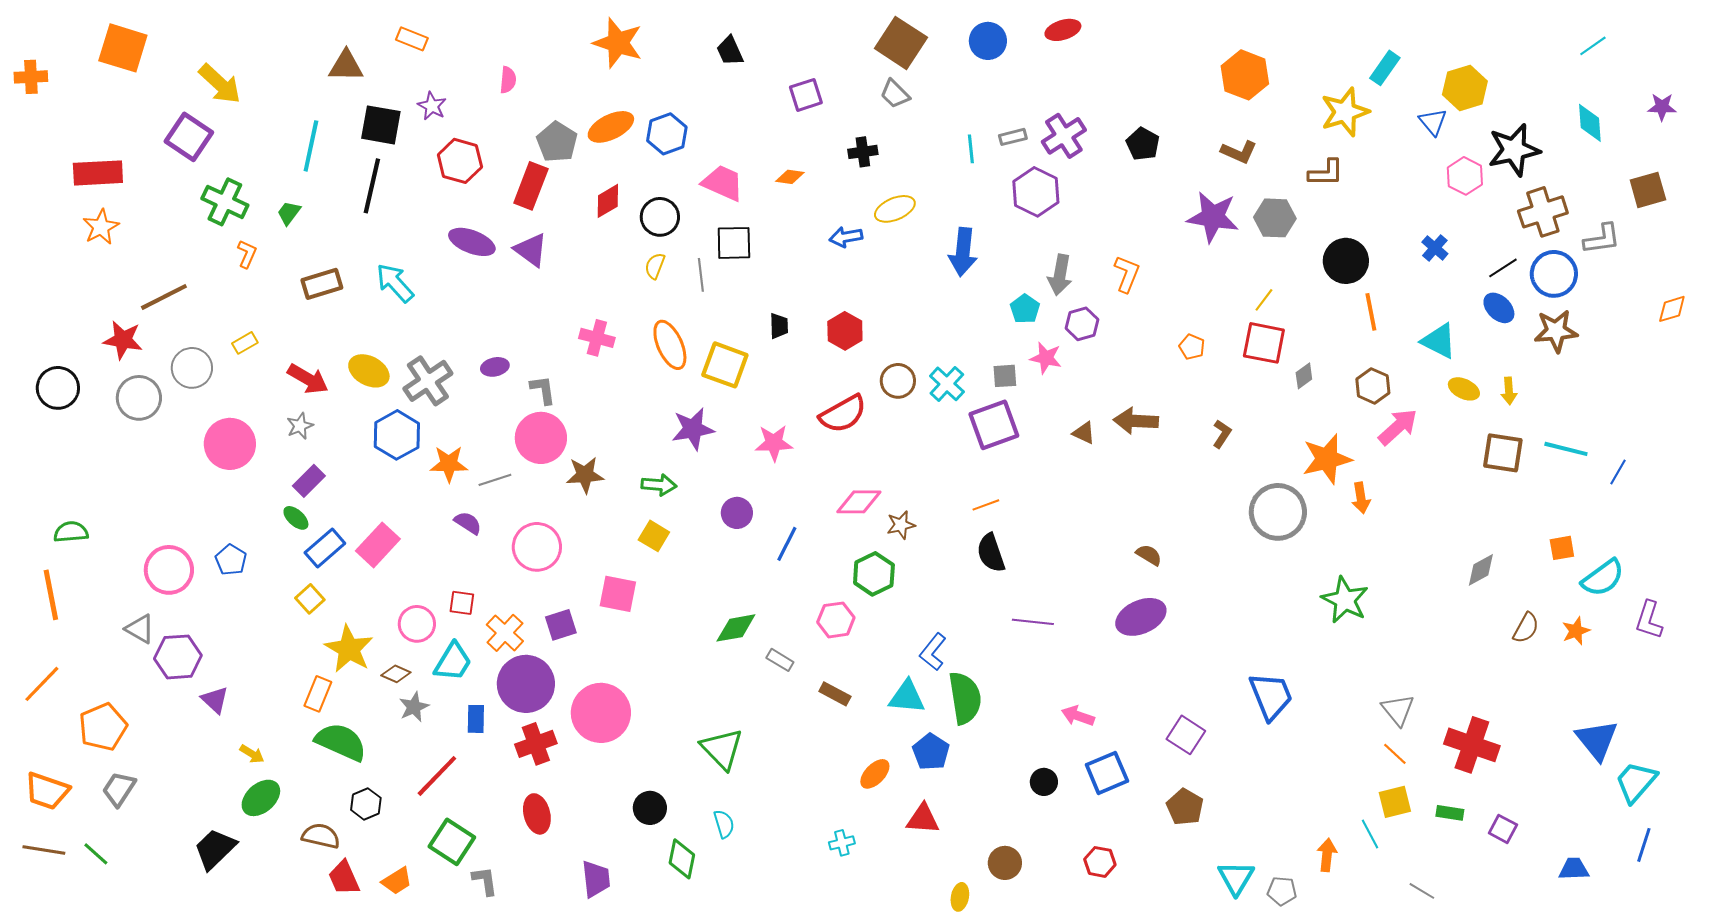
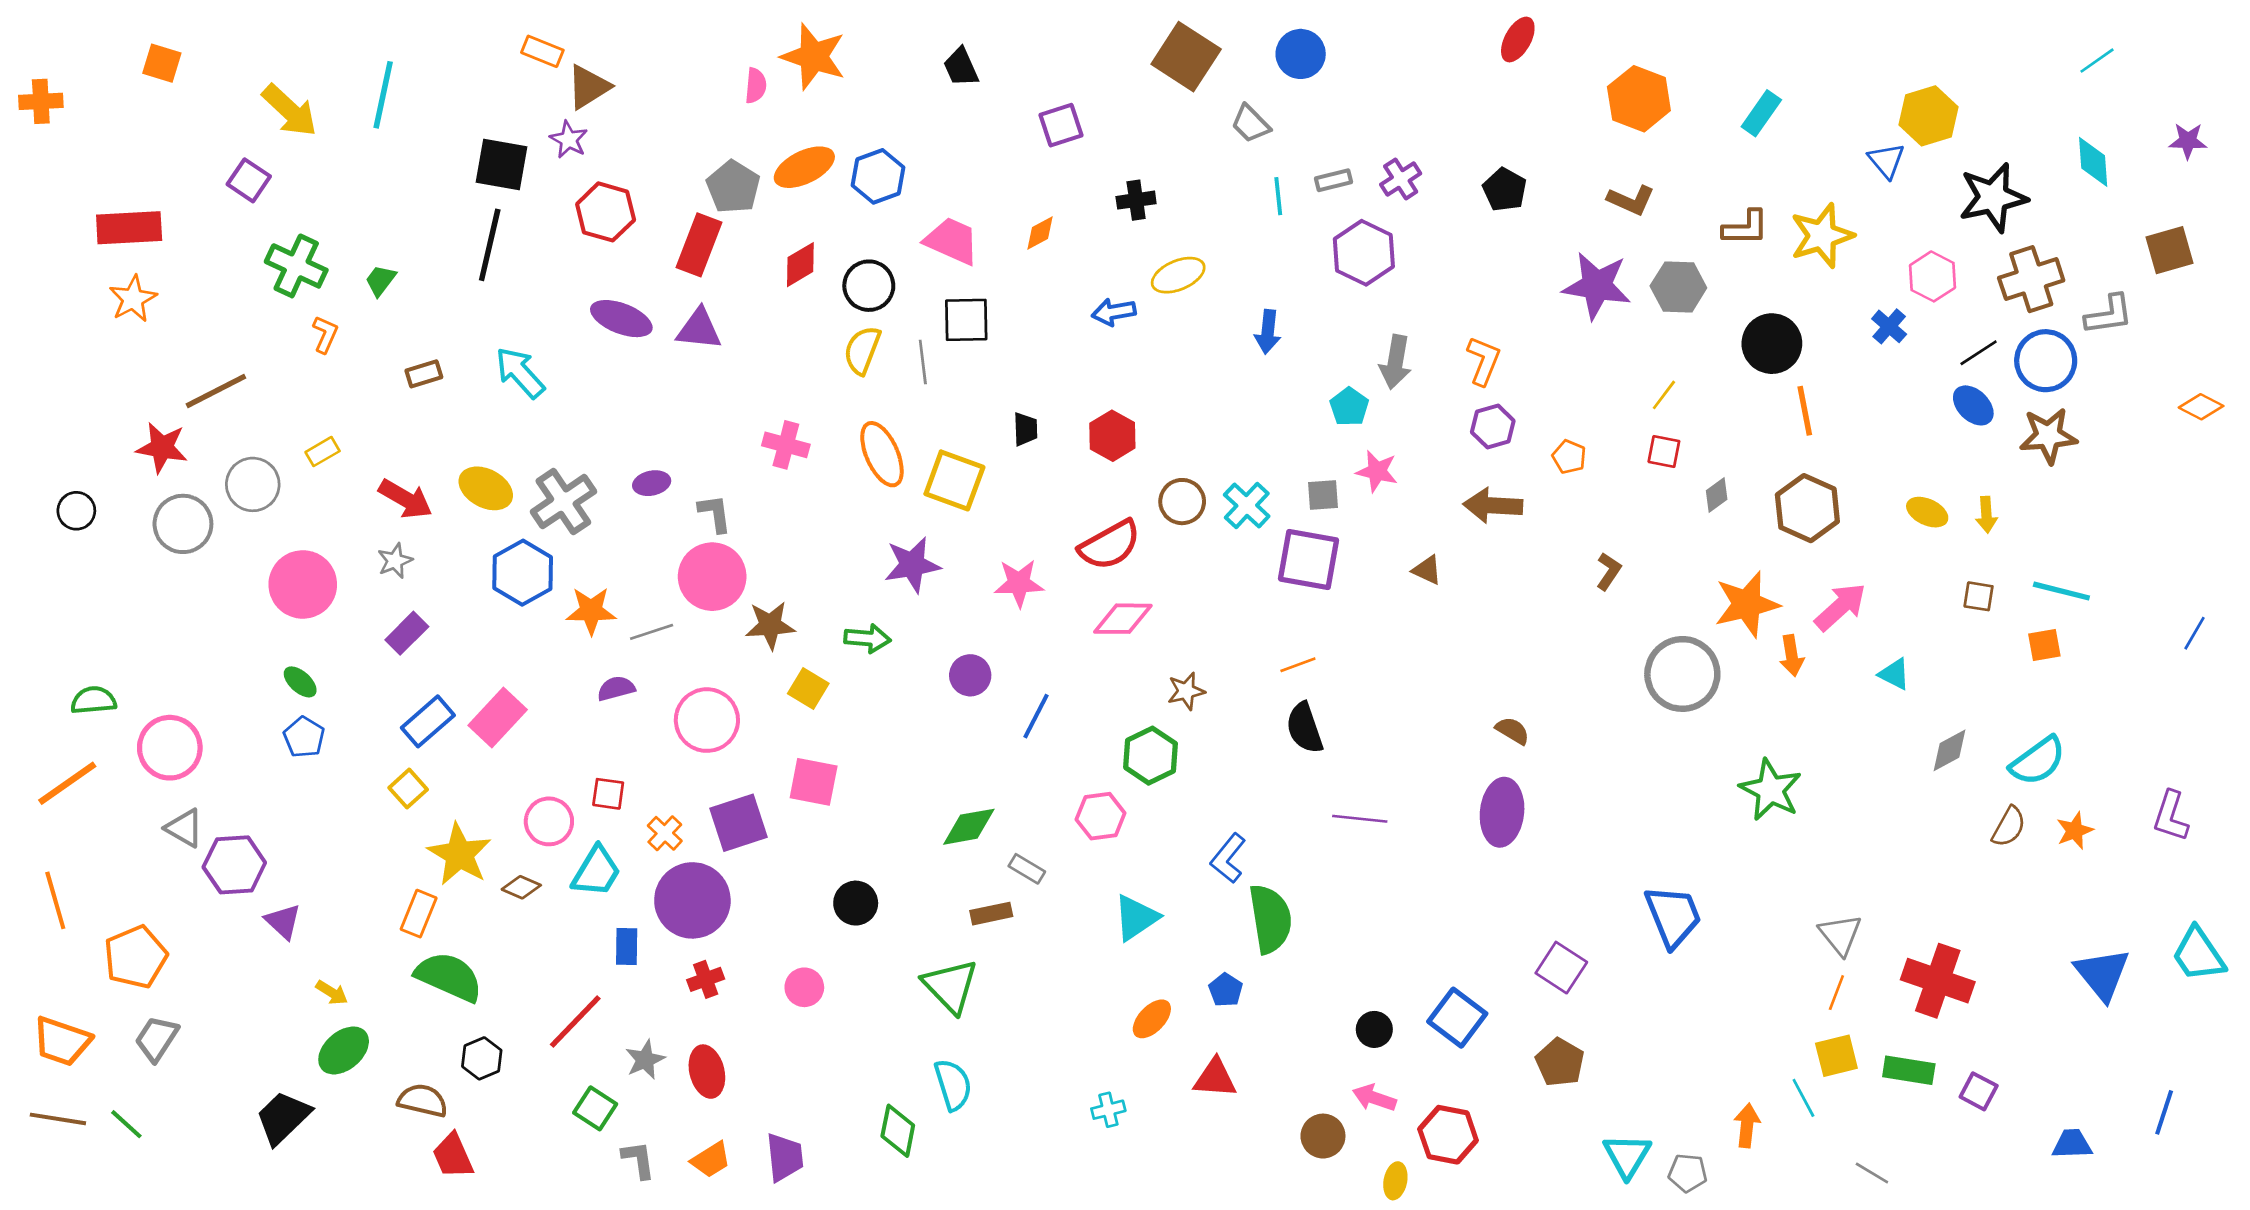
red ellipse: (1063, 30) -> (1518, 39), moved, turned -44
orange square: (123, 48) -> (162, 63), size x0.6
brown triangle: (346, 66) -> (588, 87), moved, turned -33
cyan rectangle: (1385, 68) -> (1761, 113), moved
pink semicircle: (508, 80) -> (756, 86), moved
gray trapezoid: (895, 94) -> (1251, 124), moved
yellow star: (1345, 112) -> (1822, 236), moved
purple cross: (1064, 136) -> (1401, 179), size x0.7
purple square: (189, 137) -> (249, 180), size x0.7
cyan line: (311, 146) -> (383, 95), moved
pink hexagon: (1465, 176) -> (1932, 276), moved
orange diamond: (790, 177) -> (1040, 233), turned -36
purple triangle: (531, 250) -> (699, 329), turned -30
blue arrow: (963, 252) -> (1268, 332), size x0.7
yellow semicircle: (655, 266) -> (862, 350), size x1.4
brown rectangle: (322, 284) -> (424, 374), size x0.7
orange diamond: (1672, 309) -> (2201, 407), turned 44
purple hexagon: (1082, 324) -> (1493, 427), moved
cyan triangle: (1439, 341) -> (1894, 674), moved, size x0.7
red square: (1264, 343) -> (1664, 452), size x0.6
brown hexagon: (1373, 386) -> (1807, 508), size x1.4
black circle: (58, 388) -> (76, 511), size x0.7
brown arrow: (1136, 421) -> (1493, 505), moved
purple square: (994, 425) -> (1309, 559), turned 30
pink arrow: (1398, 427) -> (1840, 607), moved
brown square: (1503, 453) -> (1979, 596), size x0.6
blue line: (1618, 472) -> (2194, 633), moved
pink diamond: (859, 502) -> (1123, 619), moved
green ellipse: (296, 518) -> (300, 682), moved
purple semicircle: (468, 523) -> (616, 688), turned -48
yellow square: (654, 536) -> (808, 688), moved
orange square: (1562, 548) -> (2044, 645), moved
pink circle: (169, 570) -> (170, 748), moved
cyan semicircle: (1603, 578) -> (2038, 761), moved
orange line: (51, 595) -> (67, 783), turned 66
purple ellipse: (1141, 617) -> (1502, 812), turned -60
purple square: (561, 625) -> (739, 823), size x1.4
orange cross: (505, 633) -> (665, 833), size x0.7
orange line: (42, 684) -> (55, 900), turned -60
brown rectangle: (835, 694) -> (991, 914), moved, turned -40
cyan triangle: (907, 697) -> (1136, 918), moved, turned -39
gray star: (414, 707) -> (645, 1060), moved
pink circle: (601, 713) -> (804, 987), moved, size x0.5
pink arrow: (1078, 716) -> (1374, 1098), moved
red cross: (536, 744) -> (706, 979), size x0.7
blue pentagon: (931, 752) -> (1226, 990), size x0.7
orange line: (1395, 754) -> (1836, 993), turned 68
blue square: (1107, 773) -> (1457, 1018), turned -30
cyan trapezoid: (1636, 782) -> (2198, 954), moved, turned -75
black circle: (650, 808) -> (856, 903), moved
green rectangle: (1450, 813) -> (1909, 1070), size x1.4
cyan semicircle: (724, 824) -> (953, 1085), size x1.4
green square: (452, 842) -> (595, 1108), size x0.7
red hexagon: (1100, 862) -> (1448, 1135), size x1.4
orange trapezoid: (397, 881) -> (711, 1160), moved
yellow ellipse: (960, 897) -> (1395, 1181), moved

